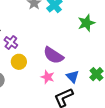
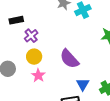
pink star: (48, 77) -> (38, 75), moved

